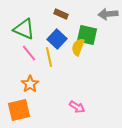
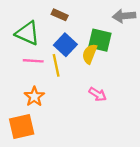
brown rectangle: (61, 14) -> (60, 15), moved
pink line: (29, 53) -> (33, 61), turned -48
pink arrow: (77, 107) -> (98, 94), moved

